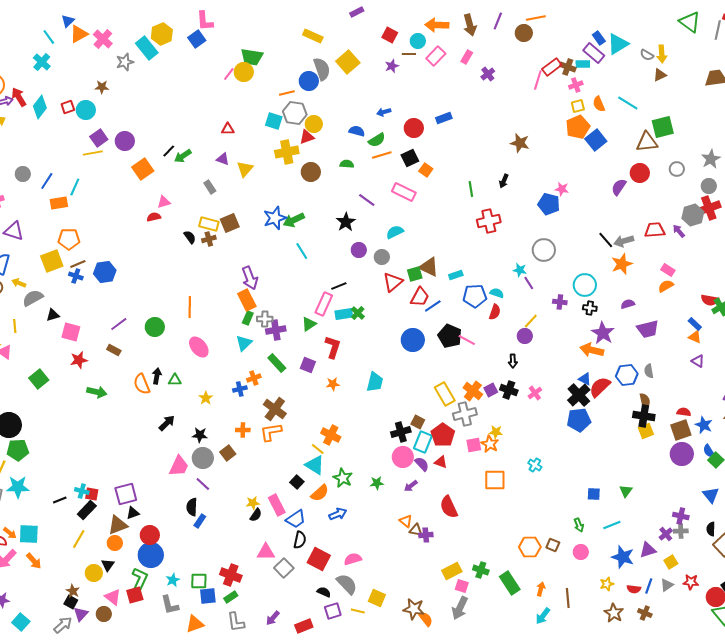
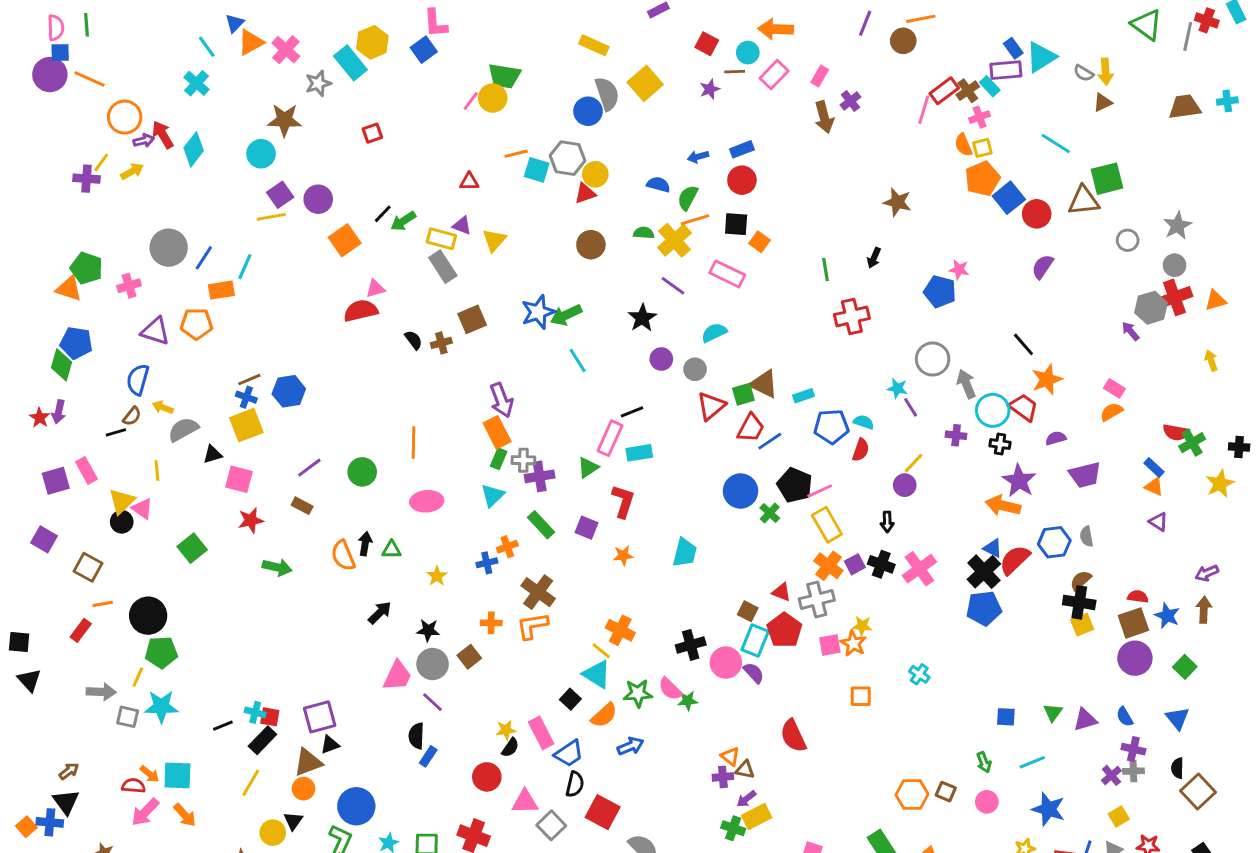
brown arrow: (470, 25) -> (824, 117), moved
purple rectangle: (594, 53) -> (1006, 70), turned -45
cyan rectangle: (583, 64) -> (990, 86), turned 48
brown cross: (568, 67) -> (968, 91), turned 35
brown star: (102, 87) -> (284, 120), size x1.6
orange line: (287, 93) -> (516, 154), moved
orange semicircle: (599, 104) -> (963, 145), moved
red square: (68, 107) -> (372, 133), moved
blue rectangle: (444, 118) -> (742, 149), moved
green semicircle: (377, 140) -> (688, 198), turned 150
yellow cross: (287, 152) -> (674, 240), moved, turned -30
black square: (410, 158) -> (736, 224), turned 30
red circle: (640, 173) -> (1037, 214), moved
gray circle: (23, 174) -> (169, 248), size x1.6
gray rectangle: (210, 187) -> (443, 267), size x1.5
red semicircle: (154, 217) -> (361, 311), size x1.6
yellow rectangle: (209, 224) -> (441, 239), moved
red trapezoid: (655, 230) -> (1023, 407), moved, turned 40
orange pentagon: (69, 239) -> (196, 324), moved
gray arrow: (624, 241) -> (966, 384), moved, turned 84
yellow square: (52, 261) -> (246, 425), moved
green cross: (358, 313) -> (770, 513), moved
pink line: (467, 340) -> (820, 491), turned -54
pink ellipse: (199, 347) -> (427, 501), turned -55
pink cross: (535, 393) -> (919, 569), size x1.6
yellow rectangle: (445, 394) -> (827, 525), moved
brown semicircle: (645, 401) -> (1081, 580), turned -119
black cross: (401, 432) -> (691, 645), moved
blue semicircle: (709, 451) -> (1125, 717), moved
red triangle: (441, 462) -> (782, 592), moved
green star: (343, 478) -> (638, 693), turned -30
orange square: (495, 480) -> (861, 696), size x0.7
purple arrow: (411, 486) -> (746, 799), moved
red circle: (150, 535) -> (487, 777), moved
purple cross: (426, 535) -> (723, 777), moved
purple triangle: (648, 550) -> (1085, 720), moved
pink semicircle: (353, 559) -> (670, 689), moved, turned -120
green cross: (481, 570) -> (733, 828), moved
yellow rectangle: (452, 571) -> (757, 817), moved

